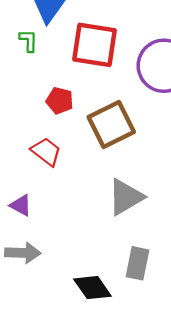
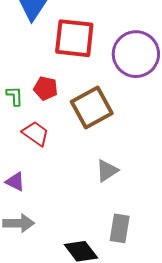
green L-shape: (28, 41) -> (15, 96), moved
gray triangle: (126, 197) -> (107, 171), size x0.7

